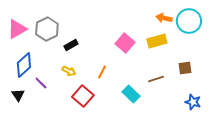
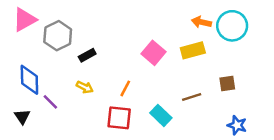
pink triangle: (17, 29) -> (25, 20), moved
blue diamond: (24, 65) -> (29, 80), turned -50
red square: (83, 96) -> (119, 118), moved, turned -35

